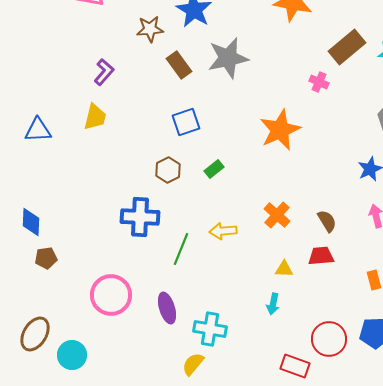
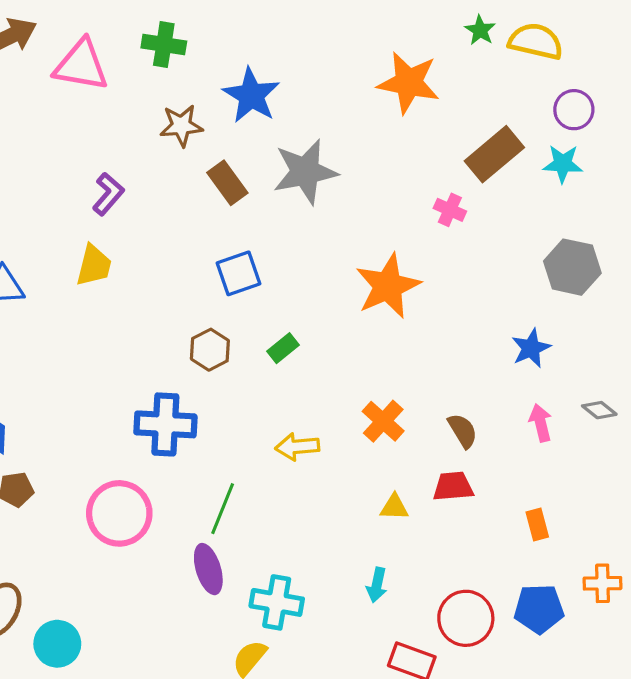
green line: (181, 249) -> (223, 509), moved
pink circle: (111, 295) -> (119, 513), moved
cyan arrow: (273, 304) -> (377, 585), moved

